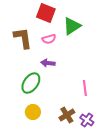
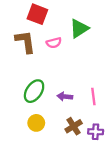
red square: (46, 13) -> (37, 14), moved
purple arrow: (48, 63) -> (65, 97), moved
purple cross: (87, 120) -> (96, 132), turned -32

